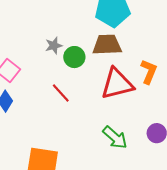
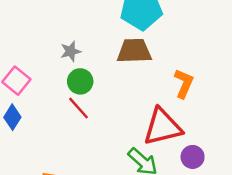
green circle: (74, 57) -> (80, 81), moved
red triangle: (117, 84) -> (163, 127), moved

